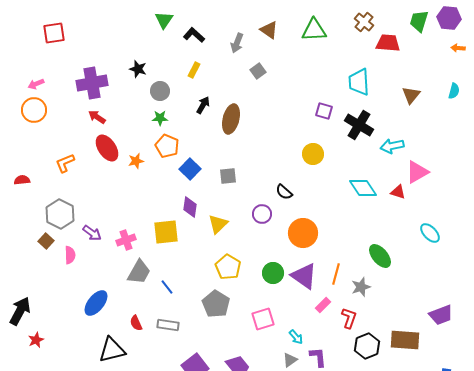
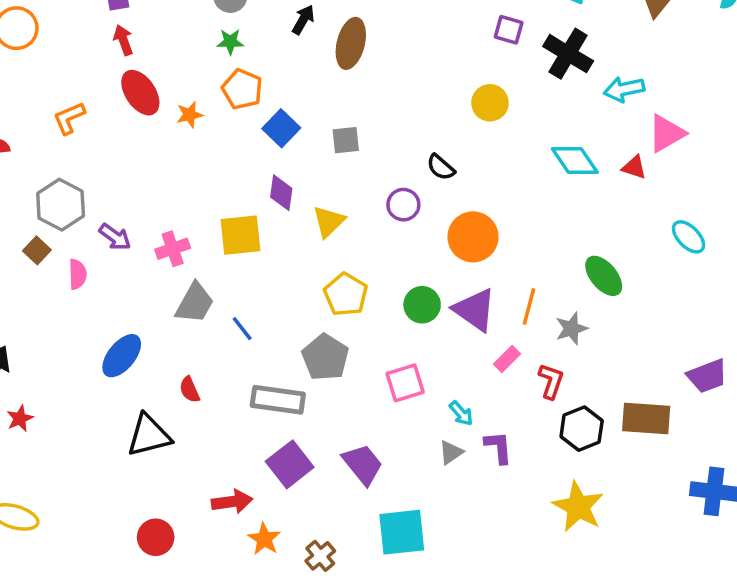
red arrow: (97, 117) -> (123, 40), turned 36
gray rectangle: (168, 325) -> (278, 400), moved, size x1.4

